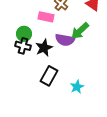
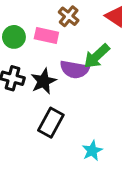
green circle: (24, 34) -> (14, 37), moved
cyan star: (77, 87) -> (92, 151), moved

